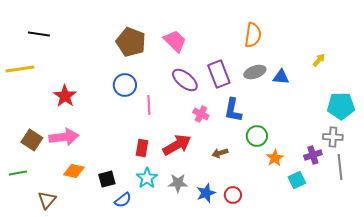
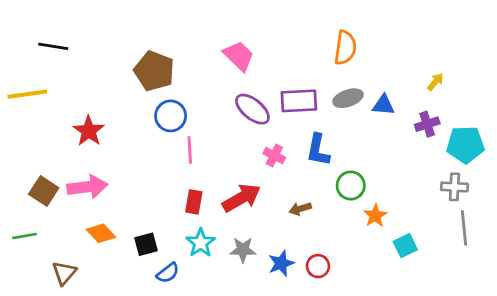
brown pentagon: (131, 42) -> (154, 71), moved
purple rectangle: (219, 74) -> (299, 101), turned -72
pink line: (149, 105) -> (190, 150), moved
purple cross: (313, 155) -> (427, 124), moved
orange diamond: (74, 171) -> (101, 233), turned 35

